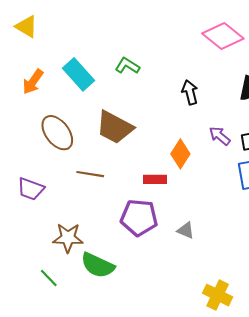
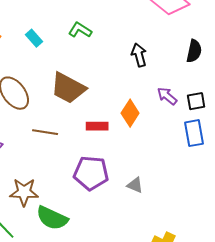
cyan rectangle: (79, 74) -> (34, 38), size x0.6
red rectangle: (155, 179) -> (97, 126), moved

